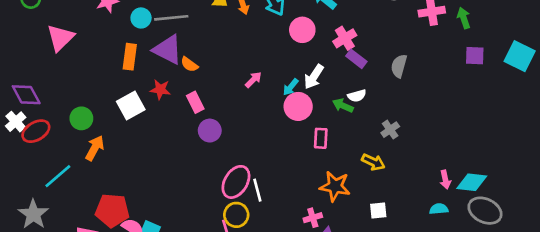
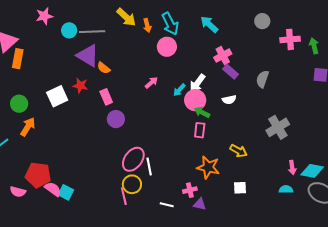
pink circle: (302, 30) -> (167, 47), moved
orange rectangle: (130, 57) -> (18, 59), moved
pink circle: (298, 106) -> (195, 100), moved
green arrow: (343, 106) -> (202, 112), moved
gray cross: (390, 130) -> (278, 127), moved, size x1.6

